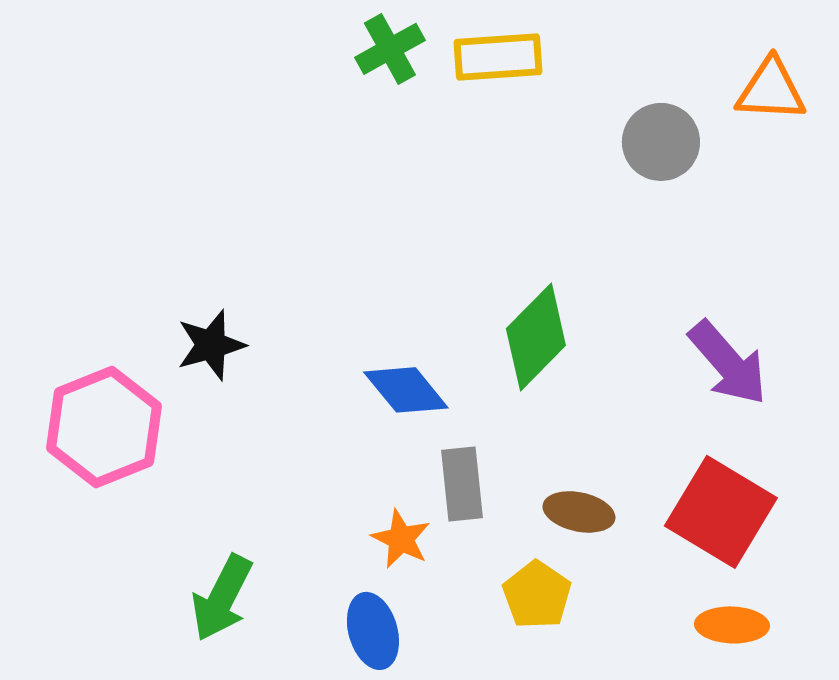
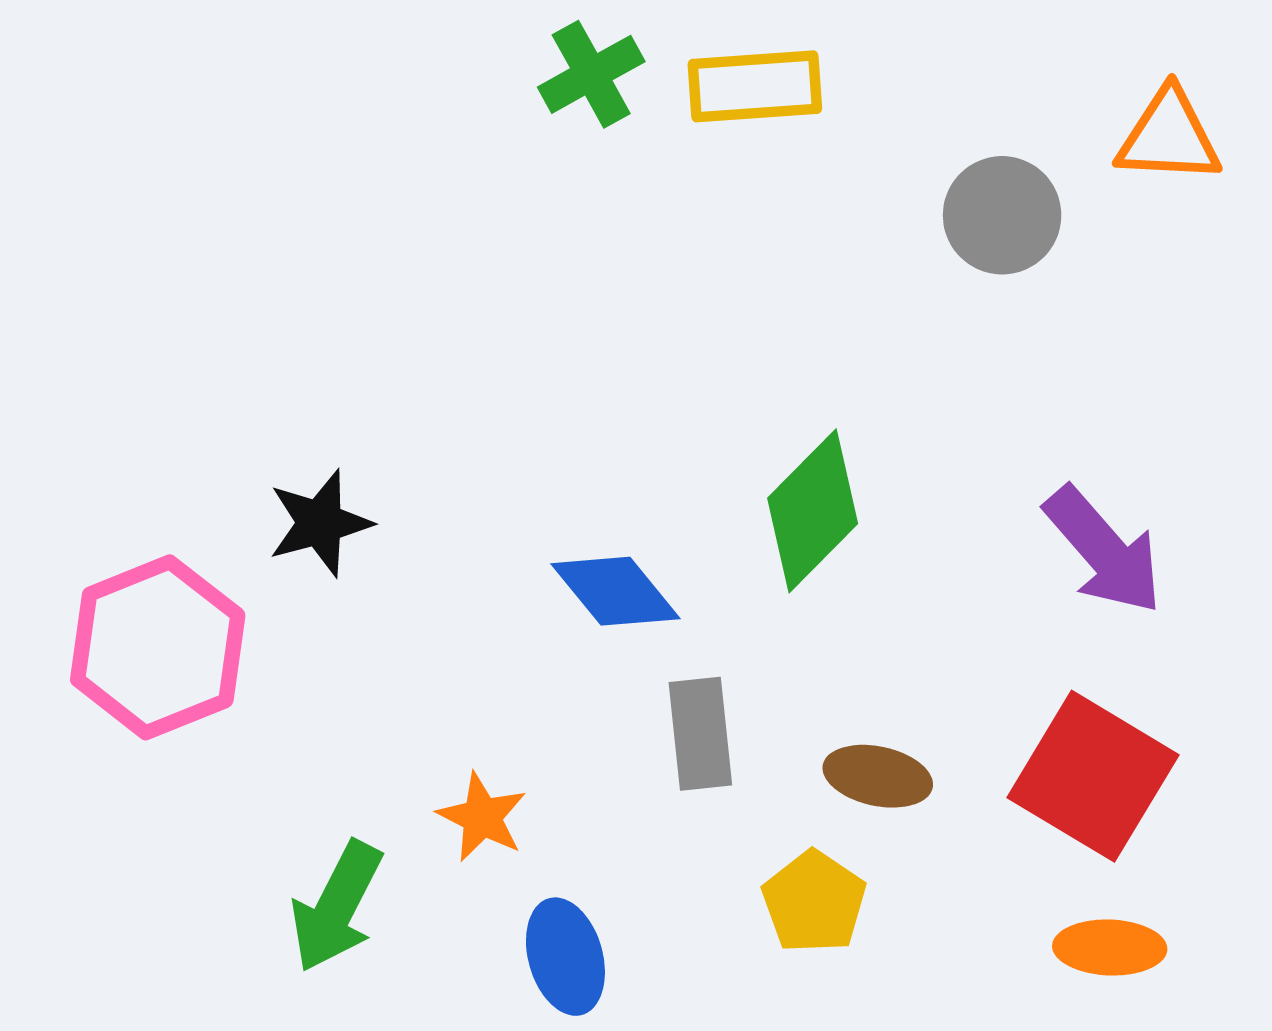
orange star: (401, 539) -> (482, 817), moved

